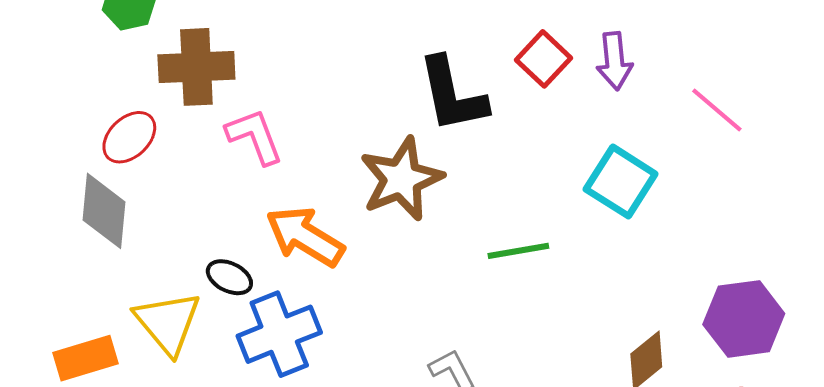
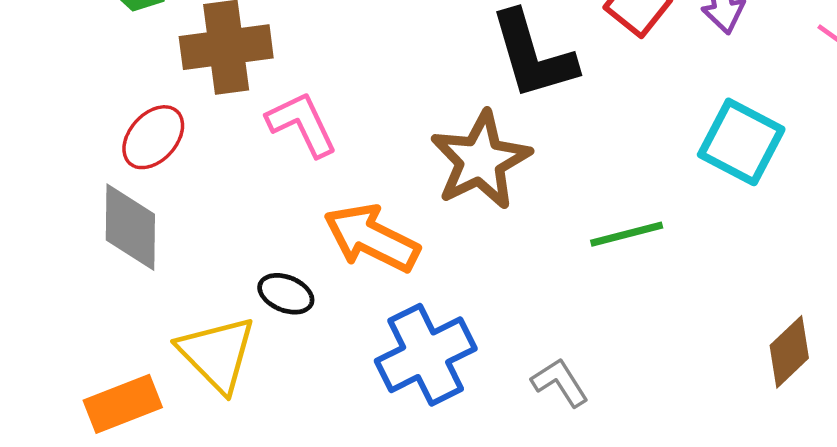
blue cross: (279, 334) -> (426, 355), moved

